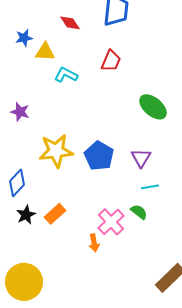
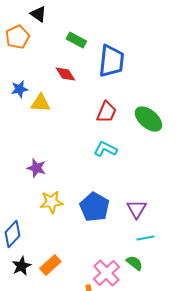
cyan L-shape: (66, 75) -> (105, 149), moved
green ellipse: (153, 107) -> (148, 119), moved
purple star: (20, 112) -> (36, 168), moved
yellow star: (56, 151) -> (51, 202), size x0.7

